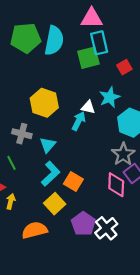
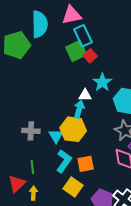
cyan semicircle: (54, 41) -> (40, 24), moved
red square: (124, 67) -> (90, 56), moved
yellow hexagon: (44, 103) -> (73, 129), moved
green line: (12, 163) -> (32, 167), moved, turned 32
orange square: (73, 181) -> (86, 164), turned -30

